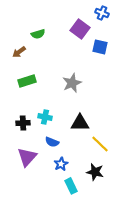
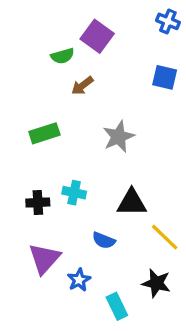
purple square: (80, 29) -> (97, 36), moved
brown arrow: (19, 52) -> (82, 86), moved
blue semicircle: (52, 142) -> (104, 240), moved
blue star: (61, 164) -> (79, 280), moved

